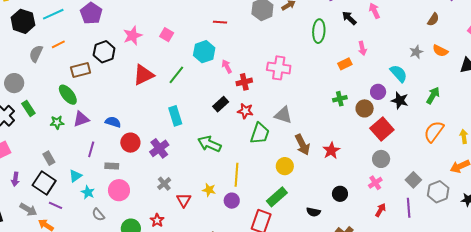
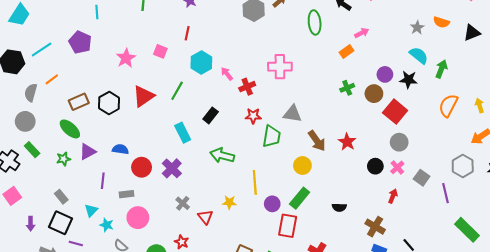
red line: (220, 22) -> (187, 33), moved, turned -72
pink arrow: (362, 48) -> (362, 33), turned -96
black hexagon: (104, 52) -> (109, 103), moved
cyan semicircle: (399, 73) -> (419, 55), moved
gray circle: (14, 83) -> (25, 121), moved
black rectangle: (221, 104) -> (211, 115), moved
gray square: (413, 180) -> (422, 178), moved
black circle: (340, 194) -> (375, 166), moved
purple circle: (232, 201) -> (272, 204), moved
purple line: (409, 208) -> (445, 193), moved
red arrow: (381, 210) -> (393, 196), moved

